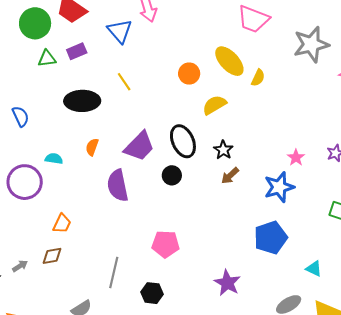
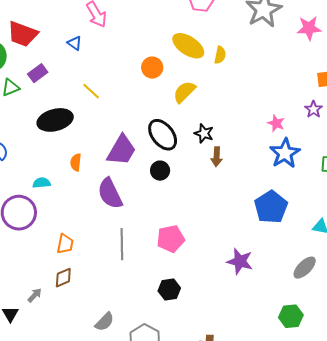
blue triangle: (120, 31) -> (75, 43), size x0.6
brown arrow: (230, 176) -> (217, 157), turned -30
blue star: (279, 187) -> (285, 153), moved
gray line: (114, 272) -> (122, 244), moved

